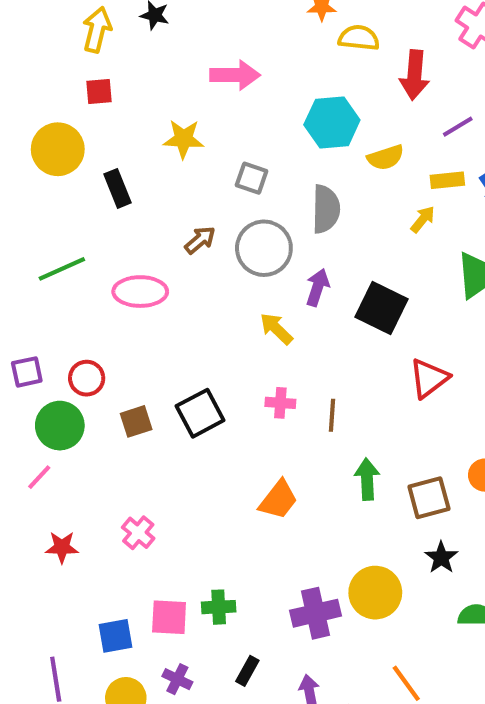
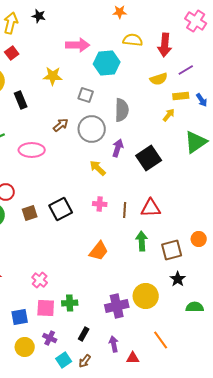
yellow semicircle: (359, 38) -> (133, 40), moved
red square: (99, 92) -> (12, 53), turned -32
cyan hexagon: (332, 122) -> (107, 63), moved
yellow semicircle: (386, 157) -> (159, 79), moved
black square: (381, 308) -> (149, 158), turned 30
red triangle: (429, 378) -> (151, 208), moved, turned 35
pink cross: (138, 533) -> (40, 280), moved

